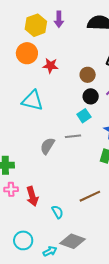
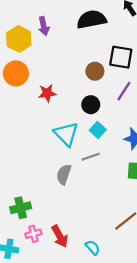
red star: (50, 66) -> (47, 93), moved
brown circle: (88, 75) -> (95, 71), moved
black circle: (91, 96) -> (91, 105), moved
cyan triangle: (32, 100) -> (66, 134), moved, turned 45

